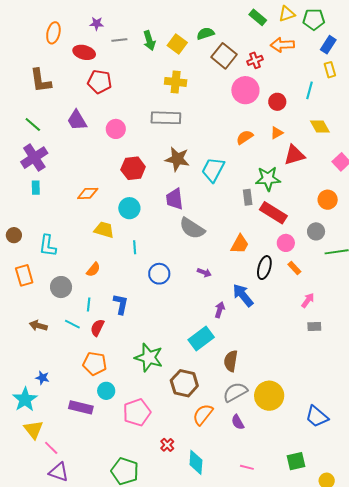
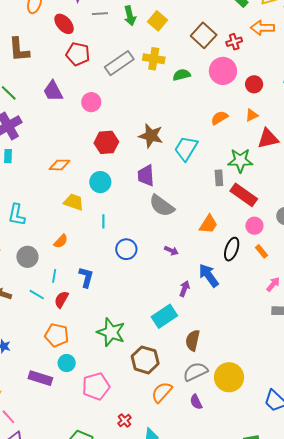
green semicircle: (205, 33) -> (182, 75), moved
red ellipse: (84, 52) -> (64, 24), turned 30
gray rectangle: (166, 118) -> (119, 63), moved, turned -40

